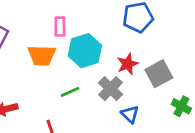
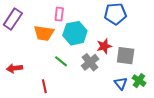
gray square: (159, 74) -> (126, 56), turned 30
green line: (70, 92) -> (61, 61), turned 56
blue triangle: (130, 114) -> (121, 83), moved

